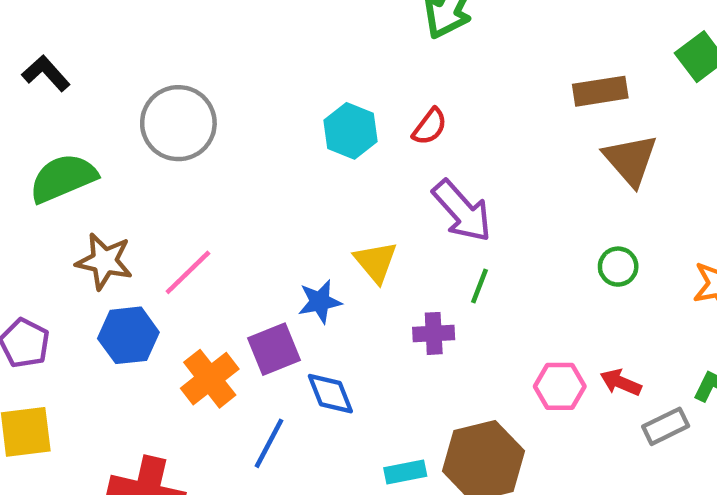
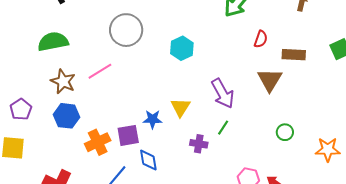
gray circle: (178, 123) -> (126, 30), moved
red semicircle: (430, 127) -> (261, 39), moved, turned -30
brown triangle: (630, 160) -> (270, 80), moved
pink line: (188, 272) -> (100, 71), moved

